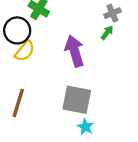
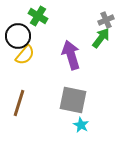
green arrow: (107, 33) -> (101, 38), size x1.5

